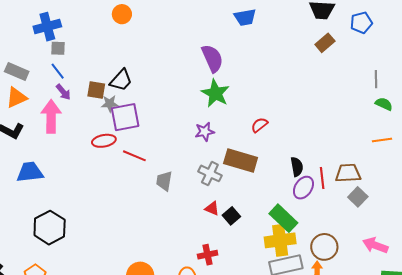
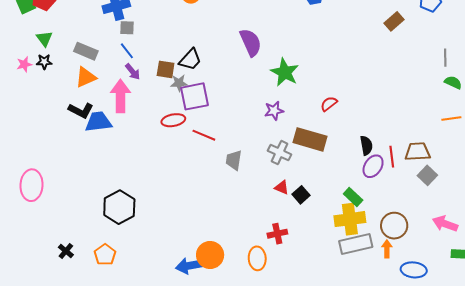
purple semicircle: (212, 58) -> (251, 42), moved
blue trapezoid: (30, 172) -> (98, 122), moved
green rectangle: (283, 218) -> (353, 197), size x0.7

